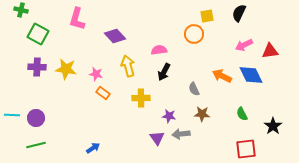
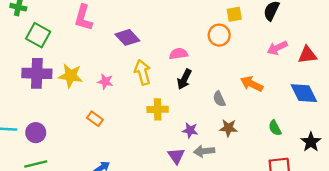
purple cross: (37, 67) -> (37, 73), size x1.4
blue diamond: (251, 75) -> (304, 93), moved
orange rectangle: (103, 93) -> (95, 119), moved

